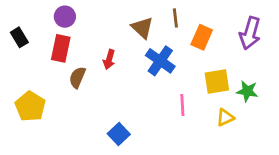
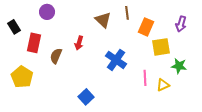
purple arrow: (250, 33) -> (181, 24), size x0.7
red rectangle: (61, 48) -> (34, 43), moved
blue cross: (160, 61) -> (116, 60), moved
yellow square: (217, 82) -> (161, 47), moved
pink line: (182, 105) -> (145, 78), moved

